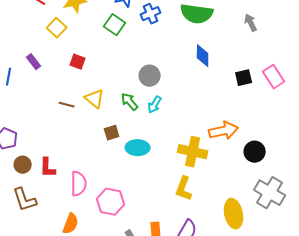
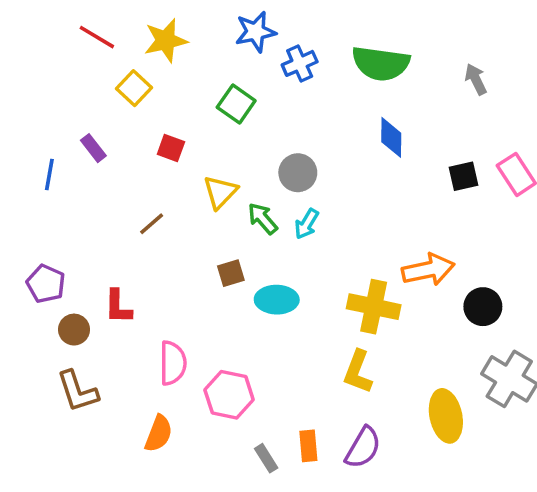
green square: (115, 25) -> (236, 104), moved
yellow triangle: (95, 99) -> (220, 192), moved, turned 35
brown line: (67, 105) -> (152, 224), turned -56
red L-shape: (48, 168) -> (118, 307), moved

